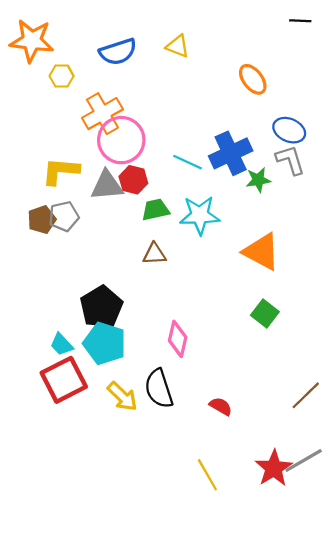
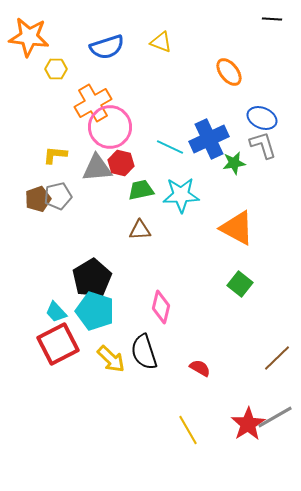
yellow L-shape: (60, 171) -> (55, 155), size x0.7

